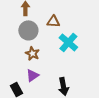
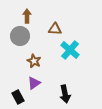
gray circle: (28, 30) -> (20, 36), moved

